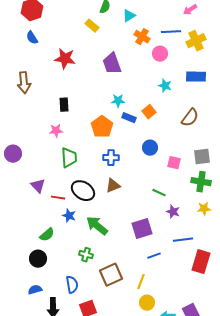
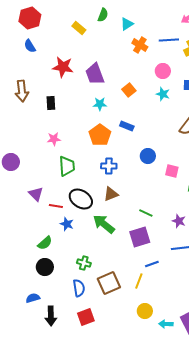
yellow rectangle: (92, 26) -> (79, 28), moved
pink circle: (160, 54) -> (163, 71), moved
purple trapezoid: (112, 64) -> (95, 74), moved
cyan star: (118, 101) -> (100, 104), moved
black rectangle: (64, 105) -> (51, 103), moved
orange square: (149, 112) -> (129, 90), moved
green line: (159, 193) -> (146, 213), moved
purple star: (173, 212) -> (179, 221), moved
green arrow: (97, 226) -> (104, 224), moved
black circle: (38, 259) -> (45, 267), moved
yellow line: (141, 282) -> (139, 281), moved
blue semicircle: (72, 285) -> (79, 288), moved

